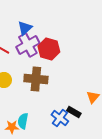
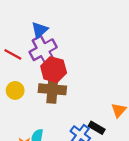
red hexagon: (49, 49) -> (54, 70), moved

